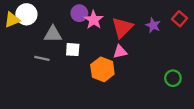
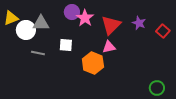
white circle: (26, 14) -> (26, 30), moved
red square: (180, 19) -> (163, 31), moved
gray triangle: (53, 34) -> (41, 23), moved
green circle: (173, 78) -> (157, 88), moved

